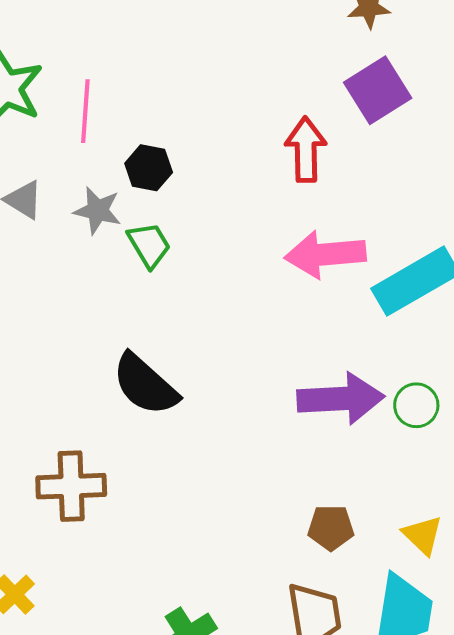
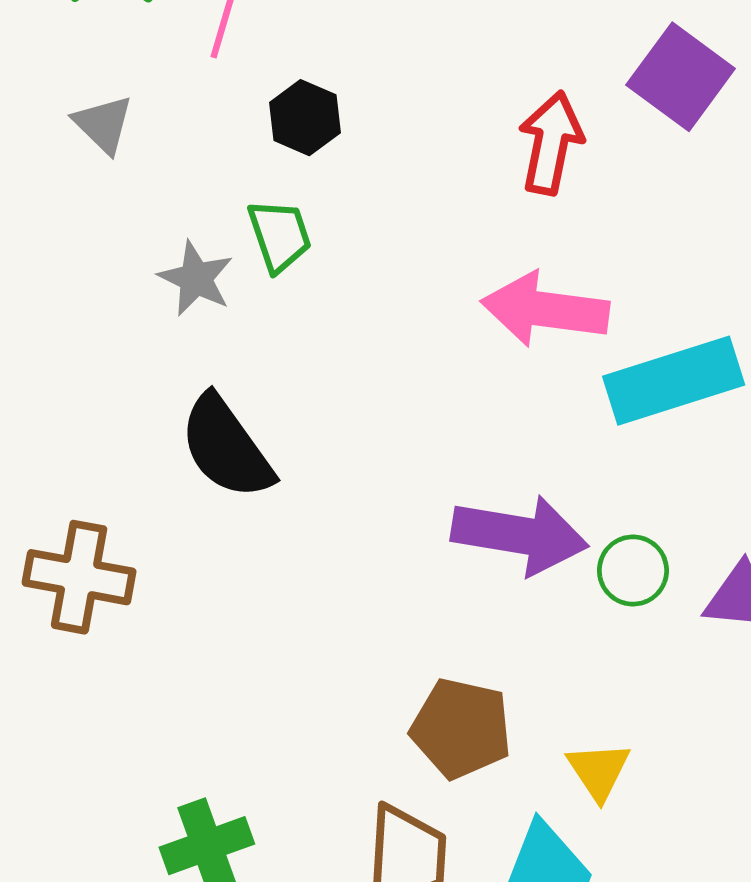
purple square: (378, 90) -> (681, 77), turned -34
gray star: (98, 211) -> (196, 278), moved
brown pentagon: (331, 528) -> (461, 728), size x1.4

